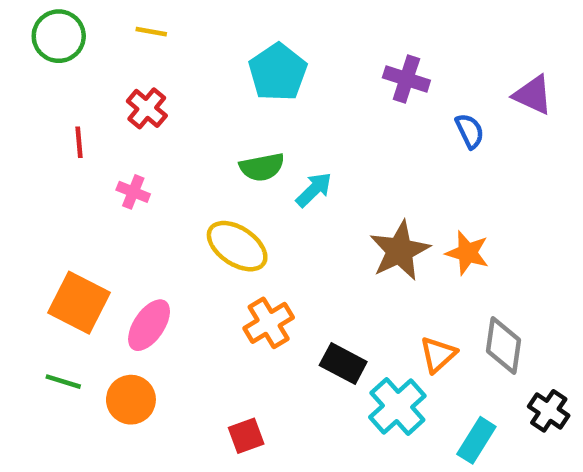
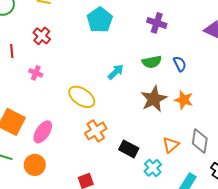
blue semicircle: (470, 131) -> (180, 64), moved
green semicircle: (262, 167) -> (152, 62), moved
cyan cross: (397, 406) -> (153, 168), size x0.7

